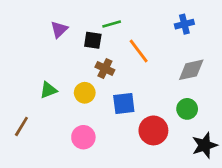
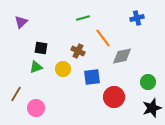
purple triangle: (59, 29) -> (21, 22), moved
black square: (93, 40) -> (41, 48), moved
gray diamond: (191, 70) -> (122, 56), moved
green circle: (187, 109) -> (148, 82), moved
pink circle: (83, 137) -> (36, 108), moved

